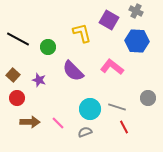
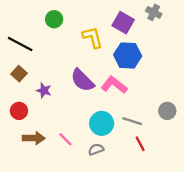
blue hexagon: (137, 41) -> (128, 55), moved
green circle: (48, 47) -> (54, 19), moved
pink L-shape: (112, 67) -> (114, 85), moved
brown square: (13, 75) -> (19, 74), moved

